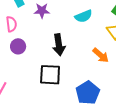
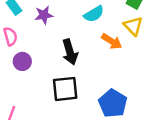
orange arrow: (101, 55) -> (112, 41), moved

